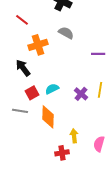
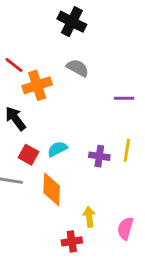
red line: (22, 20) -> (14, 65), moved
red square: (32, 93) -> (28, 155), turned -32
purple cross: (81, 94) -> (99, 156), turned -32

